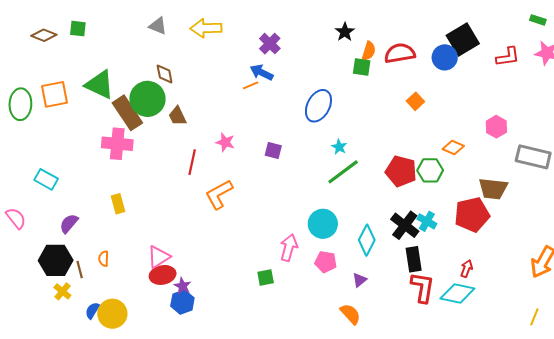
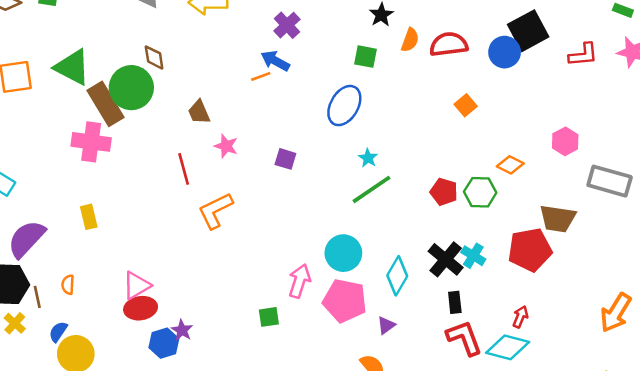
green square: (362, 67) -> (365, 57), moved
brown trapezoid: (177, 116) -> (199, 112), moved
red line: (192, 162) -> (184, 169), turned -30
red pentagon: (401, 171) -> (444, 192), size x0.7
purple semicircle: (69, 223) -> (26, 239), size x1.6
black rectangle: (414, 259) -> (455, 302), size x0.7
pink pentagon: (326, 262) -> (345, 301), size x1.6
purple star: (183, 286) -> (182, 330), moved
red L-shape: (423, 287) -> (464, 338), turned -32
blue semicircle: (92, 311) -> (58, 332), moved

